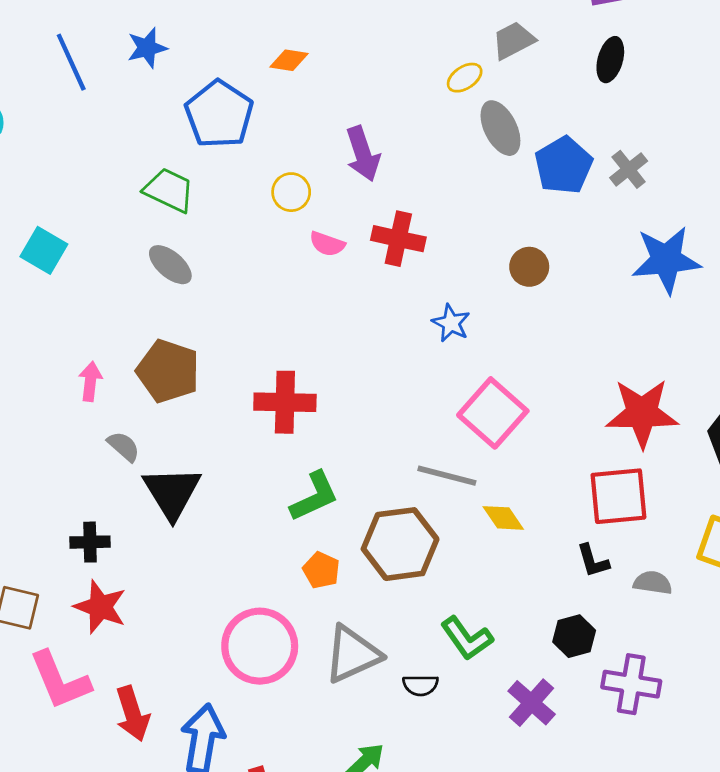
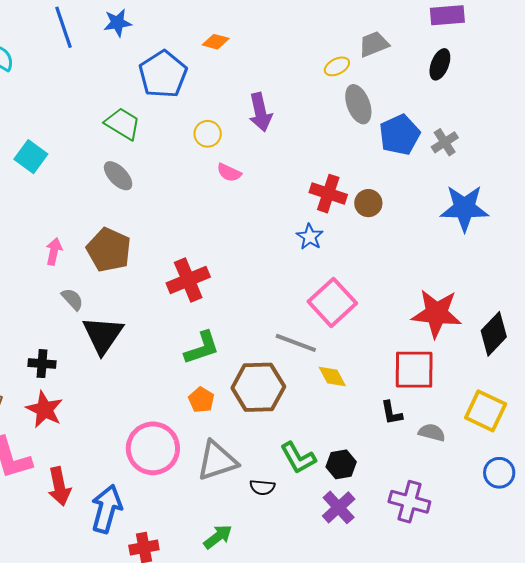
red cross: (398, 239) -> (328, 194), moved
red cross: (285, 402) -> (188, 280), turned -30
black hexagon: (574, 636) -> (341, 464), moved

